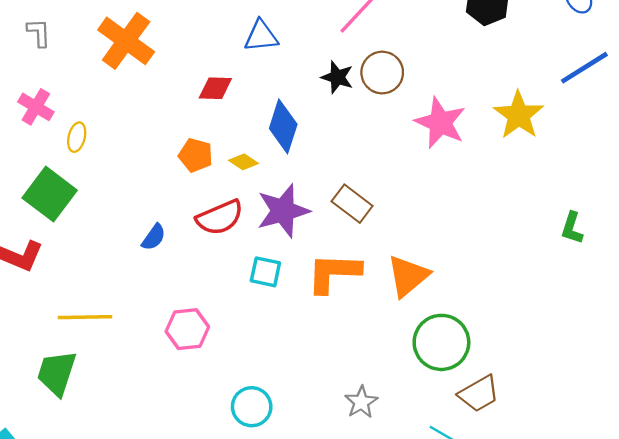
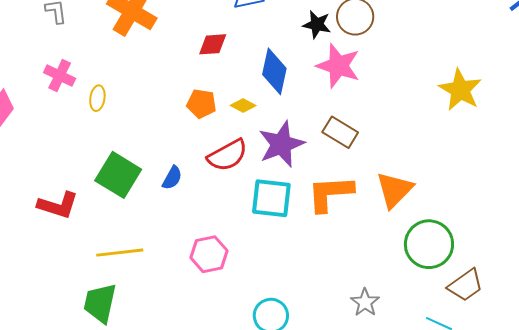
yellow star: (519, 115) -> (460, 90), moved
pink star: (440, 123) -> (338, 66), moved
green square: (50, 194) -> (118, 175), moved
cyan square: (265, 272) -> (271, 198), size x1.5

